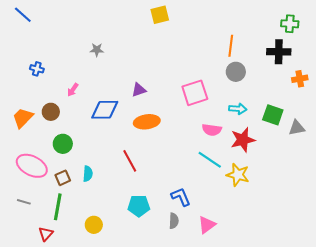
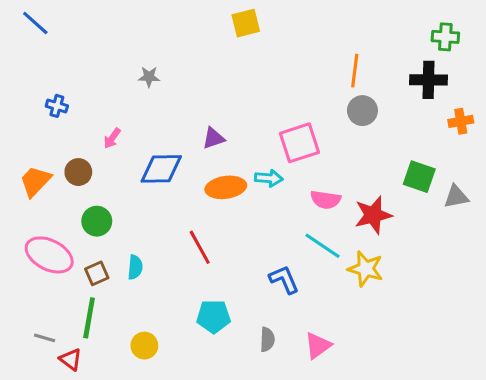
cyan arrow: (238, 109) -> (269, 178), moved
blue L-shape: (181, 197) -> (284, 280), moved
gray line: (24, 202) -> (45, 338), moved
red triangle: (46, 234) -> (71, 359), turned -35

